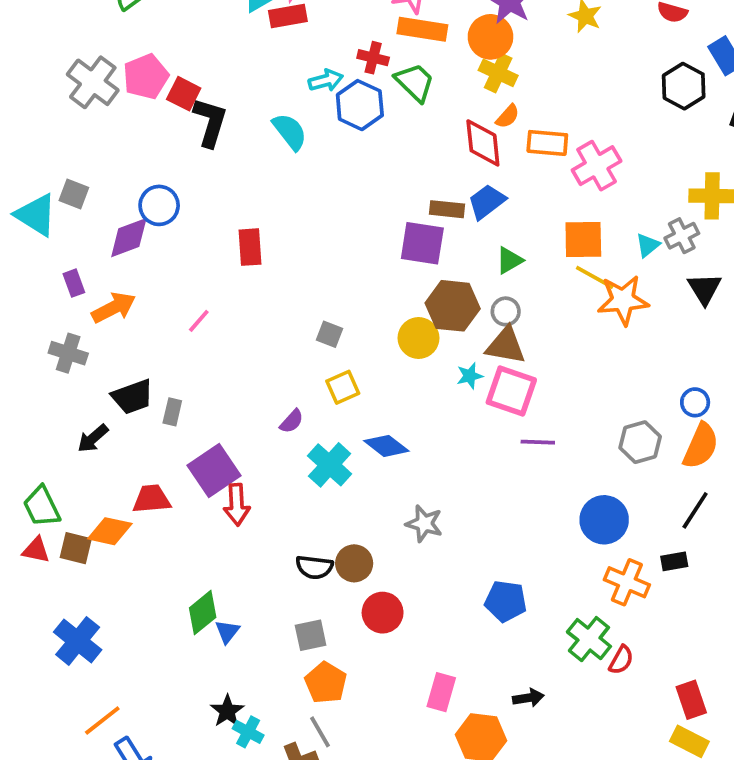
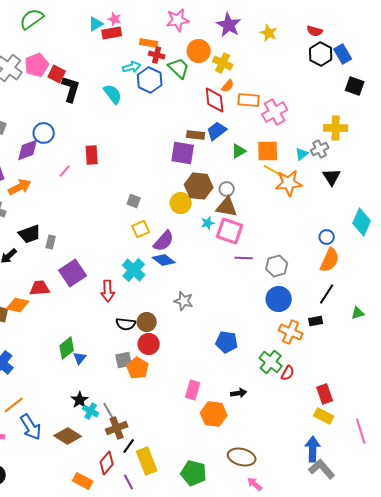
orange rectangle: (422, 29) -> (149, 43), moved, size x0.7
orange circle: (490, 37) -> (199, 51), moved
black hexagon: (684, 86) -> (321, 54), moved
green triangle: (509, 260) -> (239, 151), moved
pink line: (199, 321) -> (65, 171), moved
purple semicircle: (292, 421) -> (164, 241), moved, size x1.6
gray hexagon: (640, 442) -> (277, 266), moved
red arrow: (237, 505) -> (108, 291), moved
red circle: (383, 613) -> (149, 344), moved
orange pentagon: (326, 683) -> (138, 368), moved
gray line: (320, 732) -> (109, 411), moved

